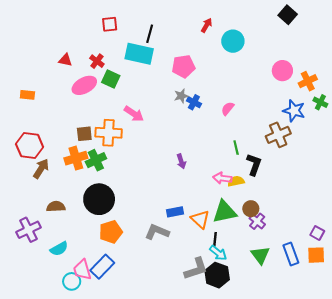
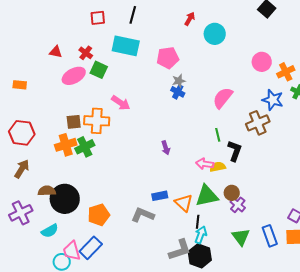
black line: (150, 34) -> (133, 15), moved
gray star: (181, 96) -> (179, 81), moved
pink semicircle: (228, 109) -> (223, 98), moved, size x1.6
brown arrow: (41, 169) -> (22, 169), moved
black circle: (99, 199) -> (65, 199), moved
cyan arrow: (218, 253) -> (201, 235), turned -108

